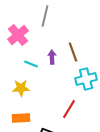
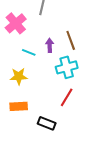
cyan cross: (86, 79) -> (67, 67), moved

